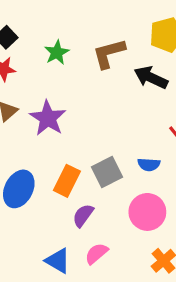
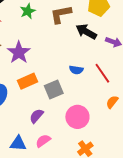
blue semicircle: (149, 164) -> (76, 70), moved
orange rectangle: (67, 181) -> (28, 81), moved, turned 36
blue triangle: (58, 261) -> (18, 143), turned -30

